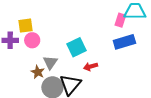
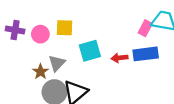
yellow square: (26, 26) -> (65, 28), moved
red arrow: (91, 67) -> (119, 58), moved

